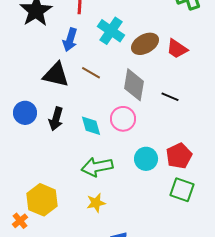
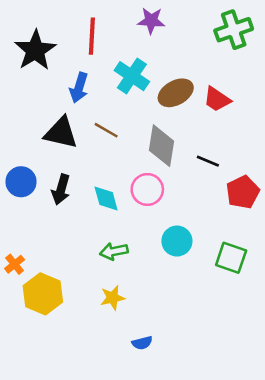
red pentagon: (179, 156) -> (243, 192), moved
green arrow: (97, 167) -> (114, 251), size x0.7
green square: (182, 190) -> (231, 258), moved
orange cross: (20, 221) -> (15, 264), moved

